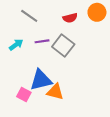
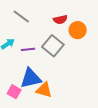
orange circle: (97, 12) -> (78, 30), moved
purple line: (42, 41) -> (28, 49), moved

